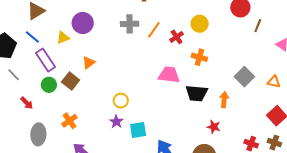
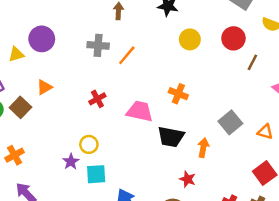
yellow circle: (200, 24) -> (190, 39), moved
red cross: (177, 37) -> (97, 99), moved
yellow circle: (121, 101) -> (89, 144), moved

